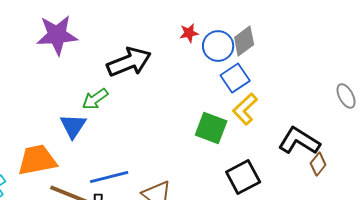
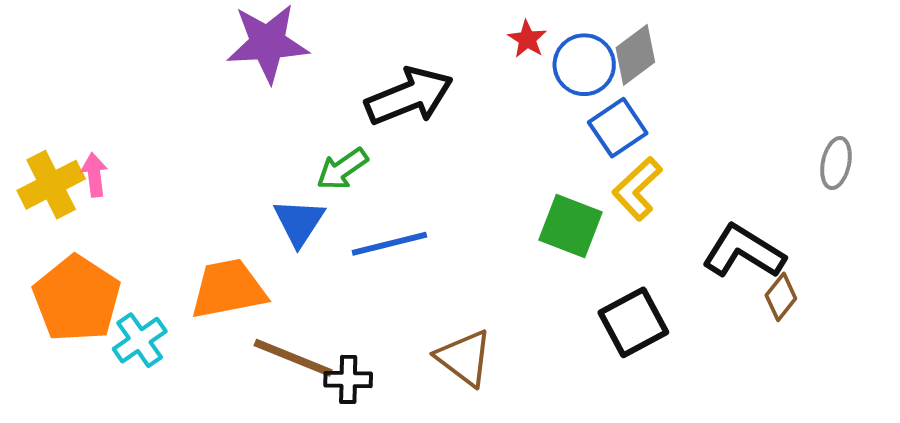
red star: (189, 33) -> (527, 39), turned -30
gray ellipse: (346, 96) -> (836, 163), turned 40
blue line: (109, 177) -> (389, 244), moved

